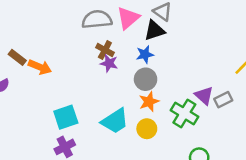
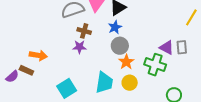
brown rectangle: (17, 57) -> (26, 70), moved
purple star: (109, 63) -> (80, 47), moved
gray rectangle: (223, 100) -> (182, 47), turned -56
cyan trapezoid: (115, 121) -> (104, 83), turned -35

